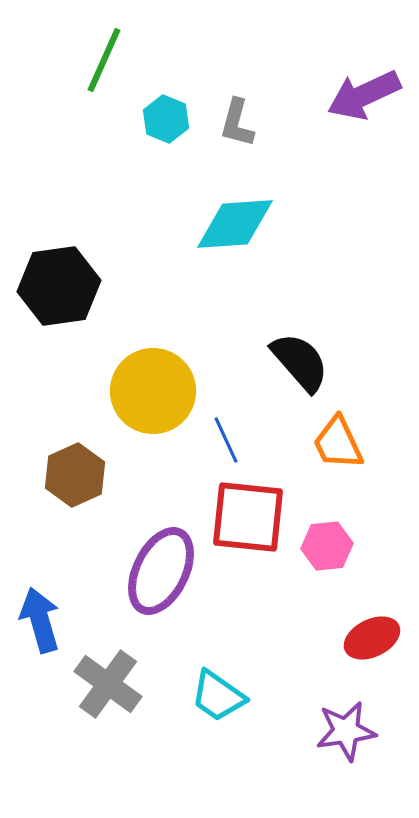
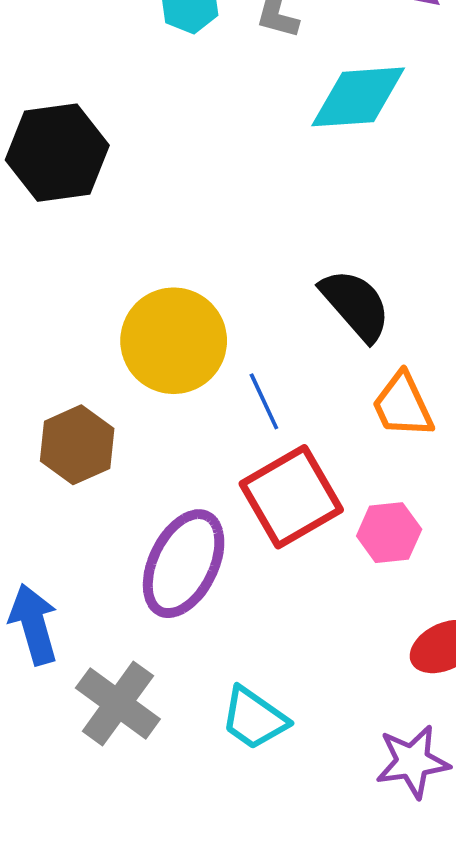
cyan diamond: (235, 224) -> (358, 97), moved
black hexagon: (59, 286) -> (57, 153), moved
red square: (248, 517) -> (291, 497), turned -36

